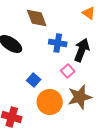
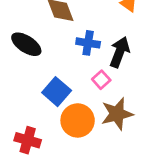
blue square: (34, 80) -> (57, 92), size x1.5

